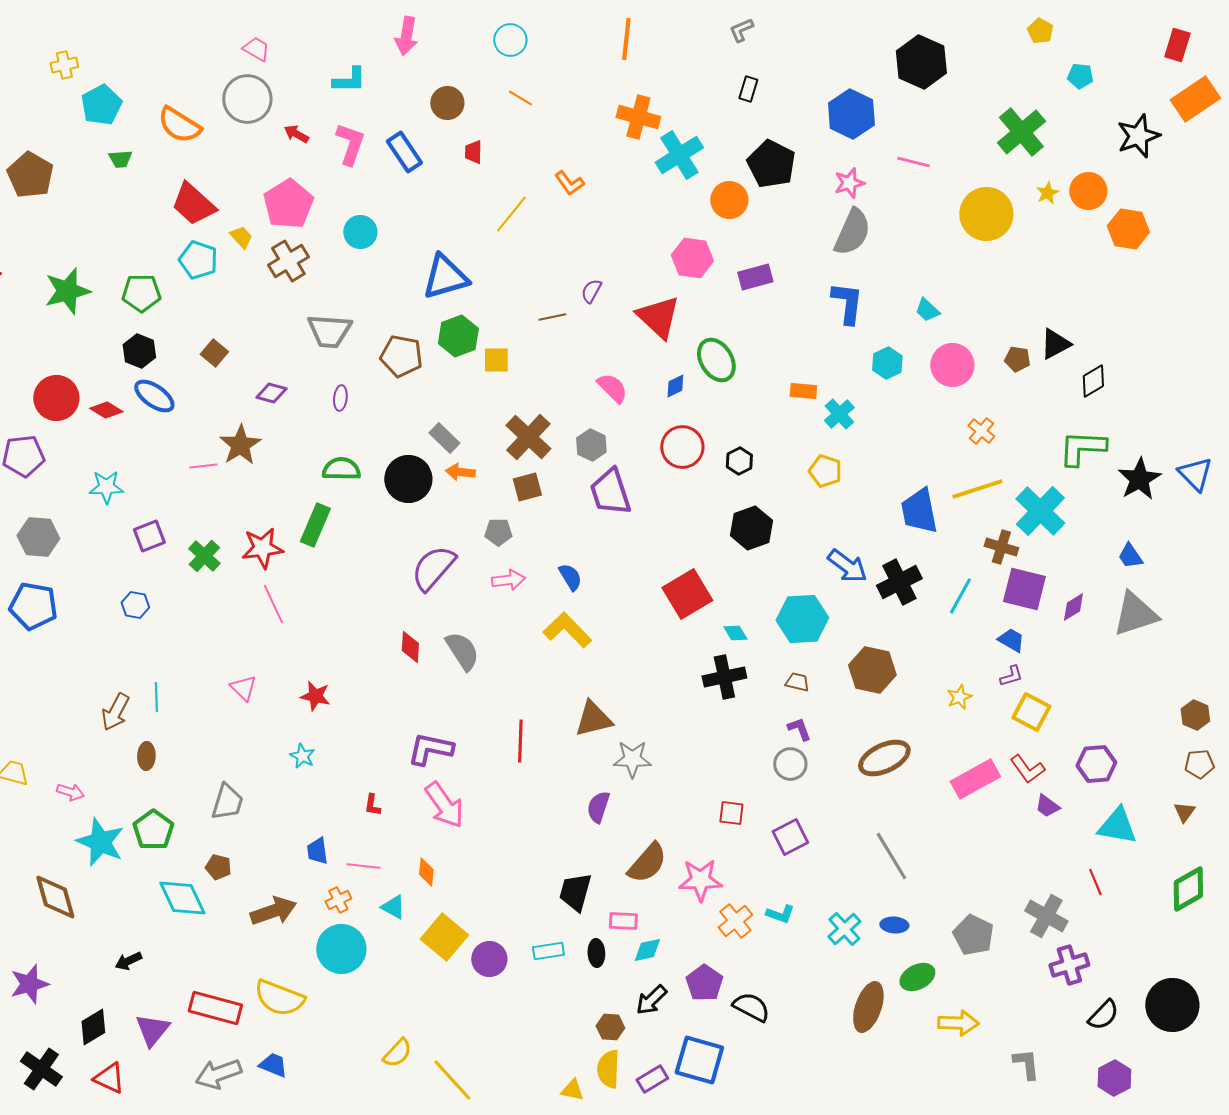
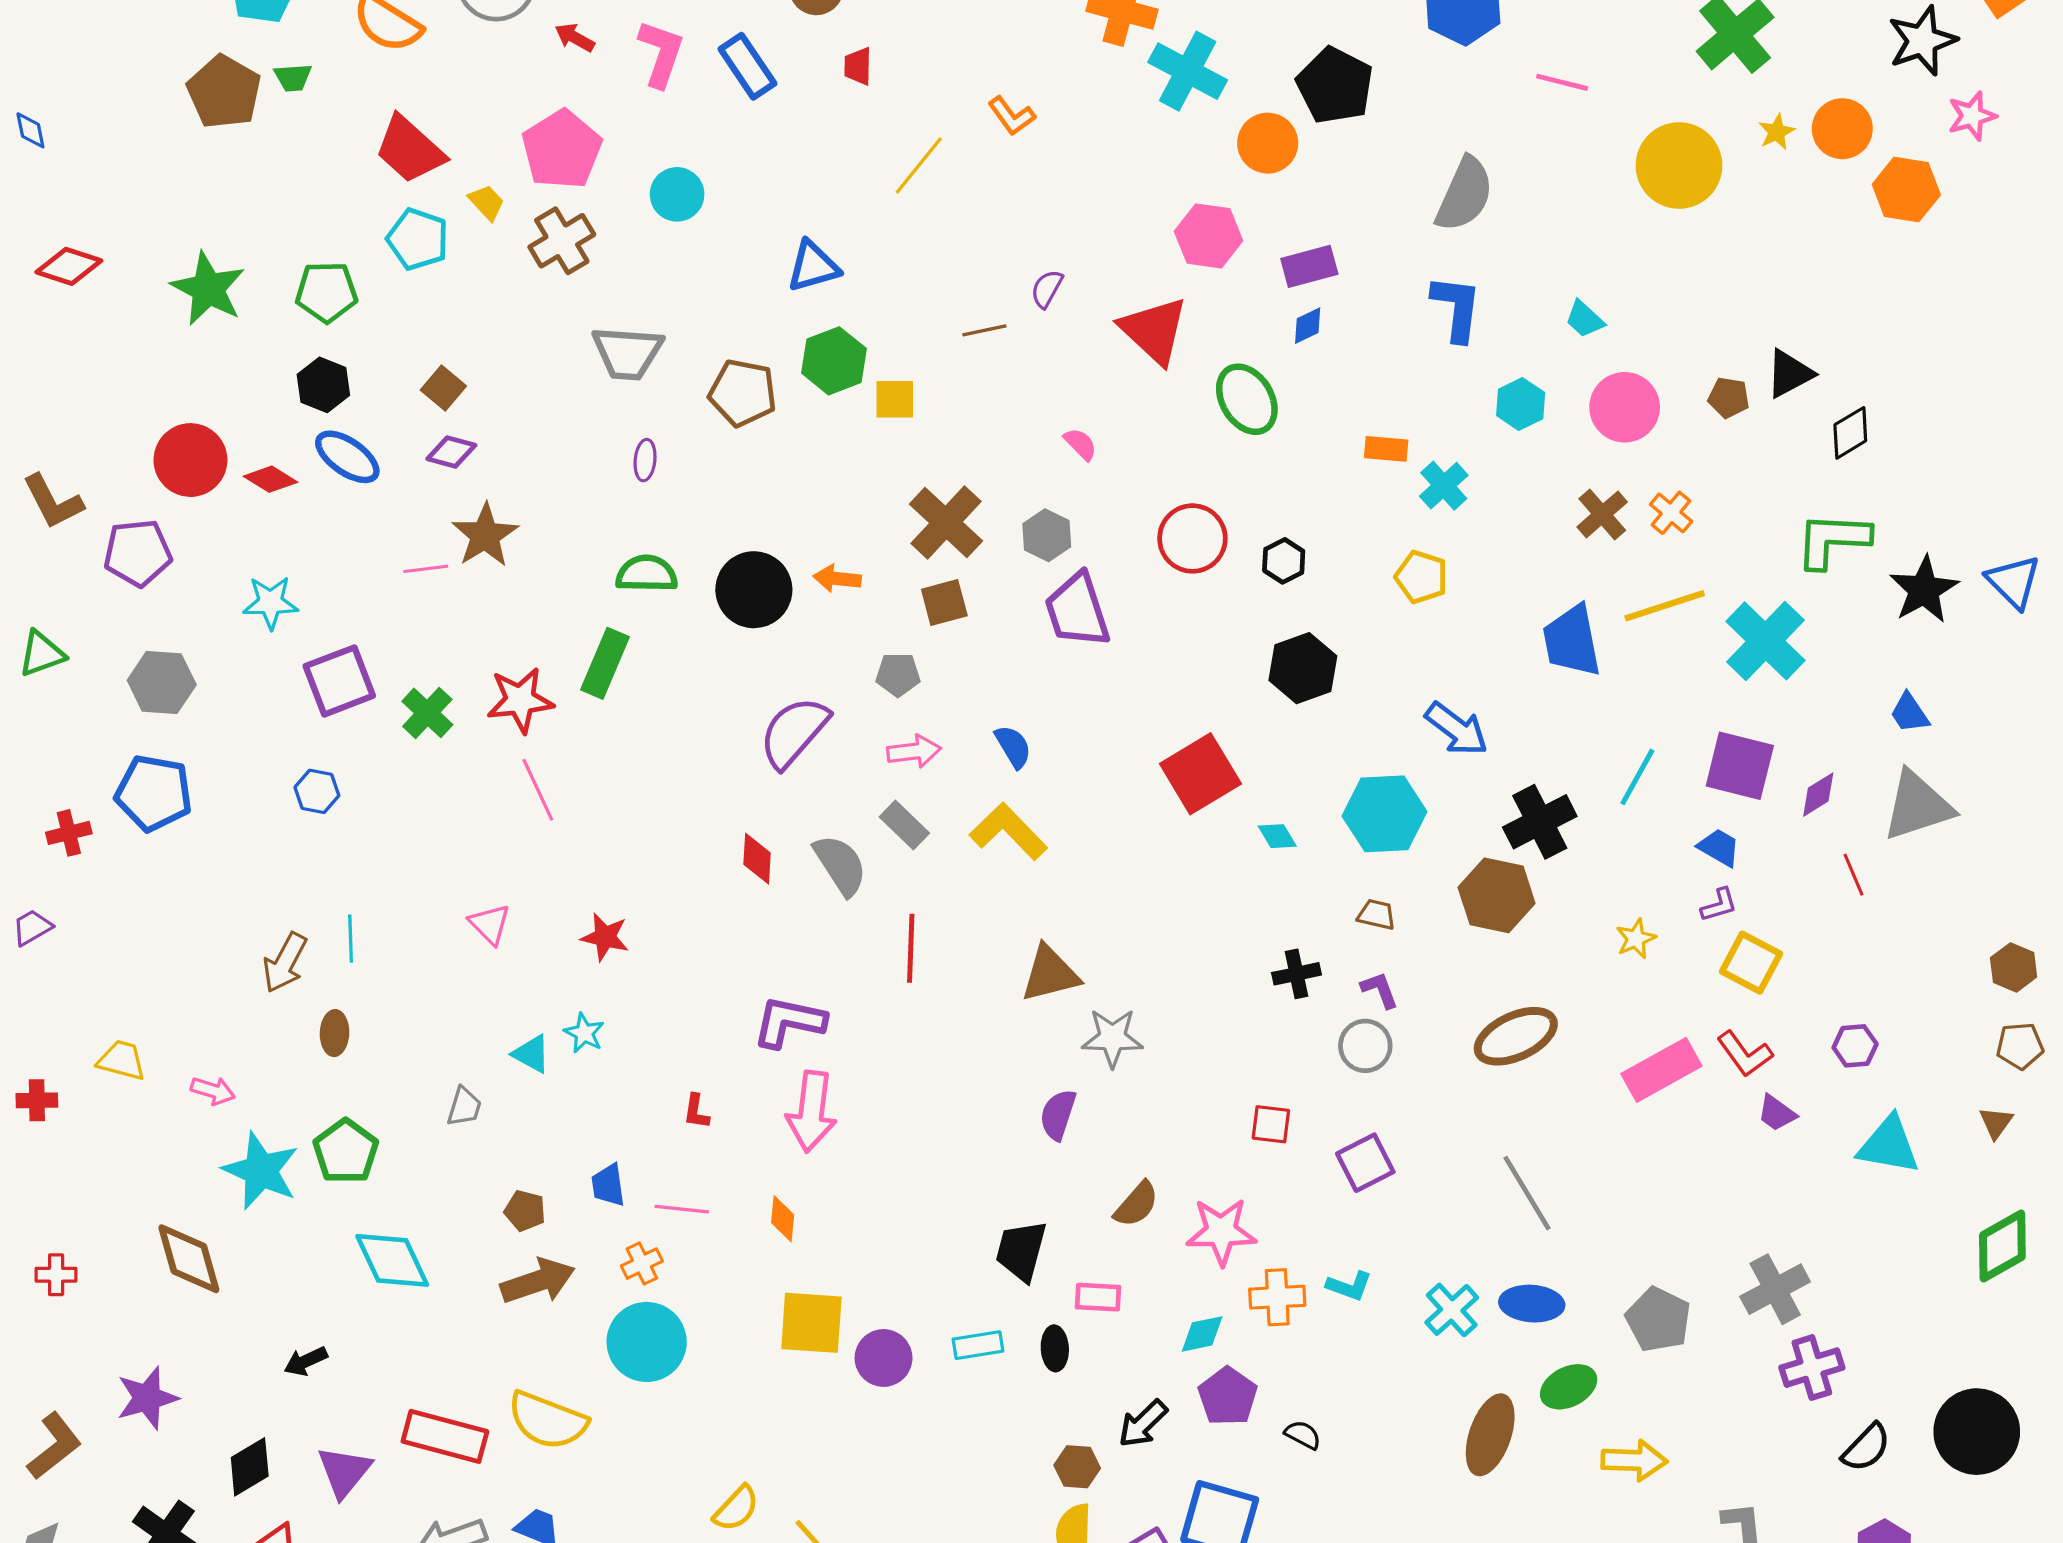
cyan cross: (679, 155) -> (1188, 71), turned -30
brown pentagon: (30, 175) -> (224, 92), moved
pink star: (849, 183) -> (1972, 116), moved
blue triangle: (445, 277) -> (813, 266), size x0.7
green star: (67, 291) -> (208, 289), turned -30
blue diamond: (675, 386) -> (1308, 326), moved
pink semicircle: (612, 388) -> (1080, 444), size x0.7
purple diamond: (271, 393) -> (451, 452), moved
gray rectangle: (444, 438) -> (904, 825), moved
purple square: (149, 536) -> (339, 681), size x1.4
brown cross: (1001, 547) -> (1602, 514), moved, turned 32
black cross: (899, 582) -> (1540, 822), moved
black cross: (724, 677) -> (1296, 974), moved, size x0.7
red line: (520, 741) -> (911, 948), moved
purple hexagon: (1096, 764) -> (1855, 1046), size x0.7
gray trapezoid: (227, 802) -> (464, 1107), size x0.7
pink arrow: (444, 805) -> (811, 1111), turned 42
brown semicircle: (647, 863) -> (1136, 1204), size x0.7
brown pentagon: (218, 867) -> (525, 1211), moved
red line: (1095, 882) -> (1853, 875), moved
cyan triangle: (393, 907) -> (531, 1054), moved
gray cross: (1046, 916) -> (1775, 1289), turned 33
orange cross: (735, 921) -> (1277, 1297), turned 36
blue ellipse: (894, 925) -> (1532, 1304), size x1.4
yellow square: (444, 937) -> (811, 1323), turned -36
cyan diamond: (647, 950) -> (1202, 1334), moved
black semicircle: (751, 1007) -> (1303, 1435), size x0.6

